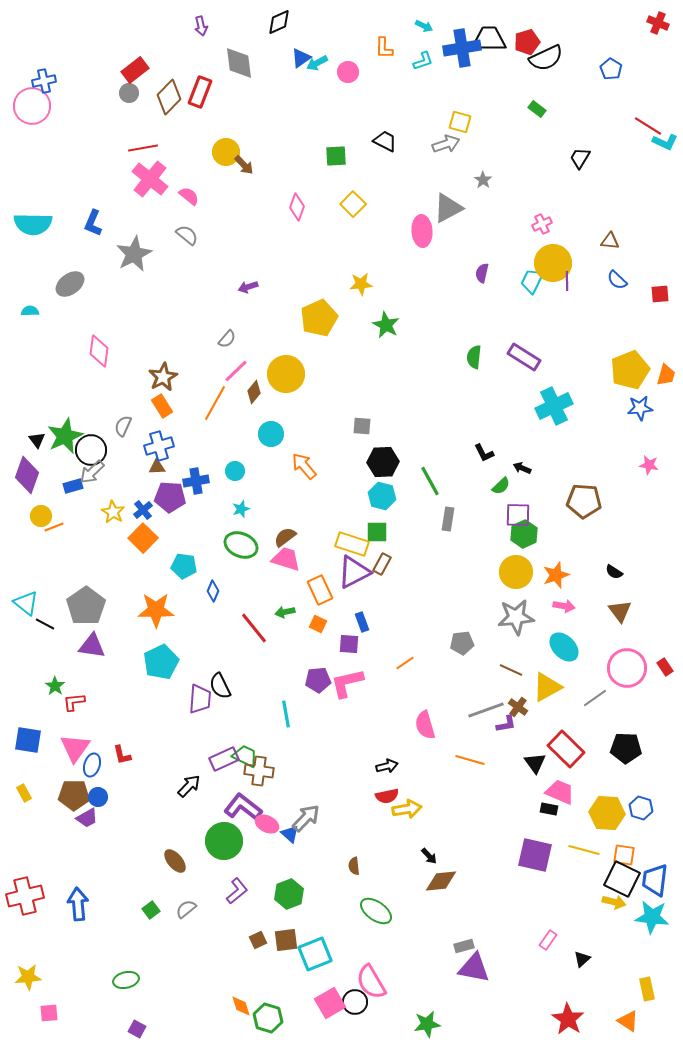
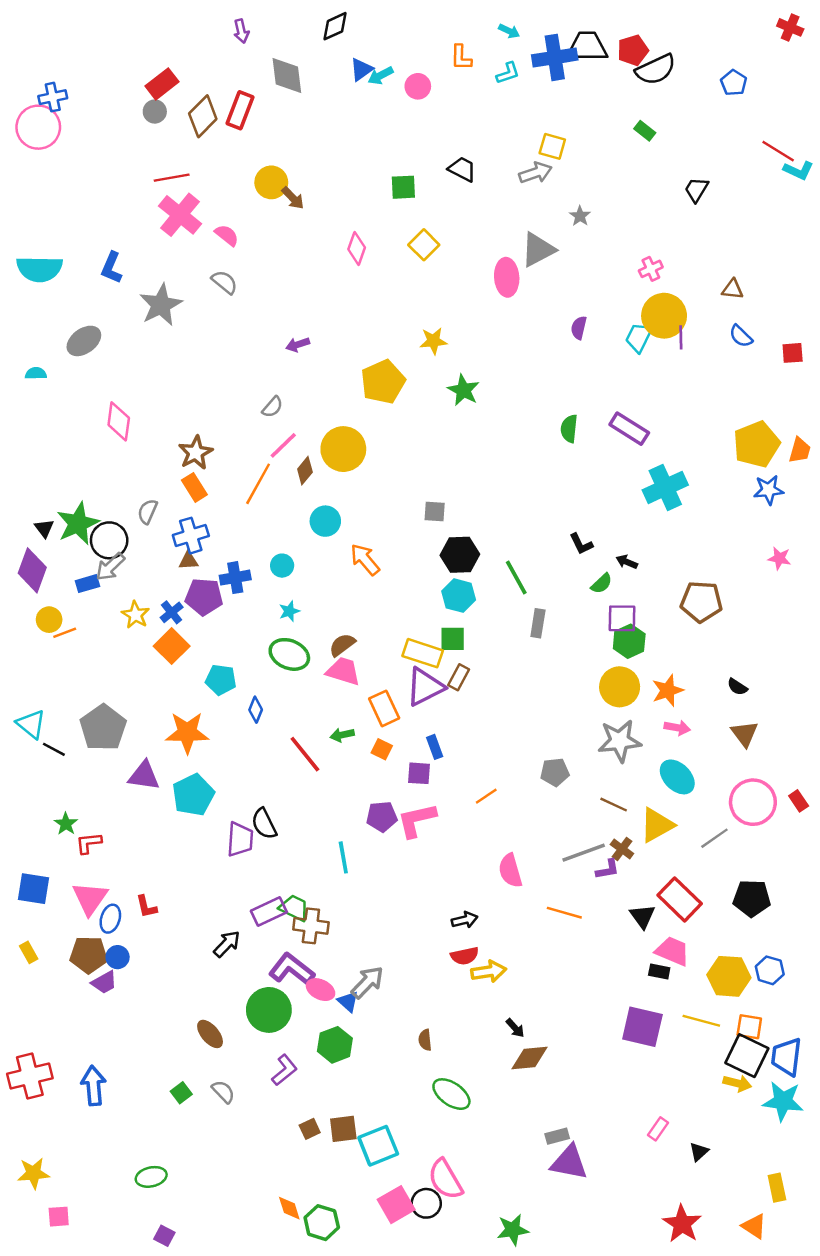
purple triangle: (92, 646) -> (144, 776), moved
green hexagon: (289, 894) -> (335, 1045), moved
gray semicircle: (186, 909) -> (223, 1092), turned 85

